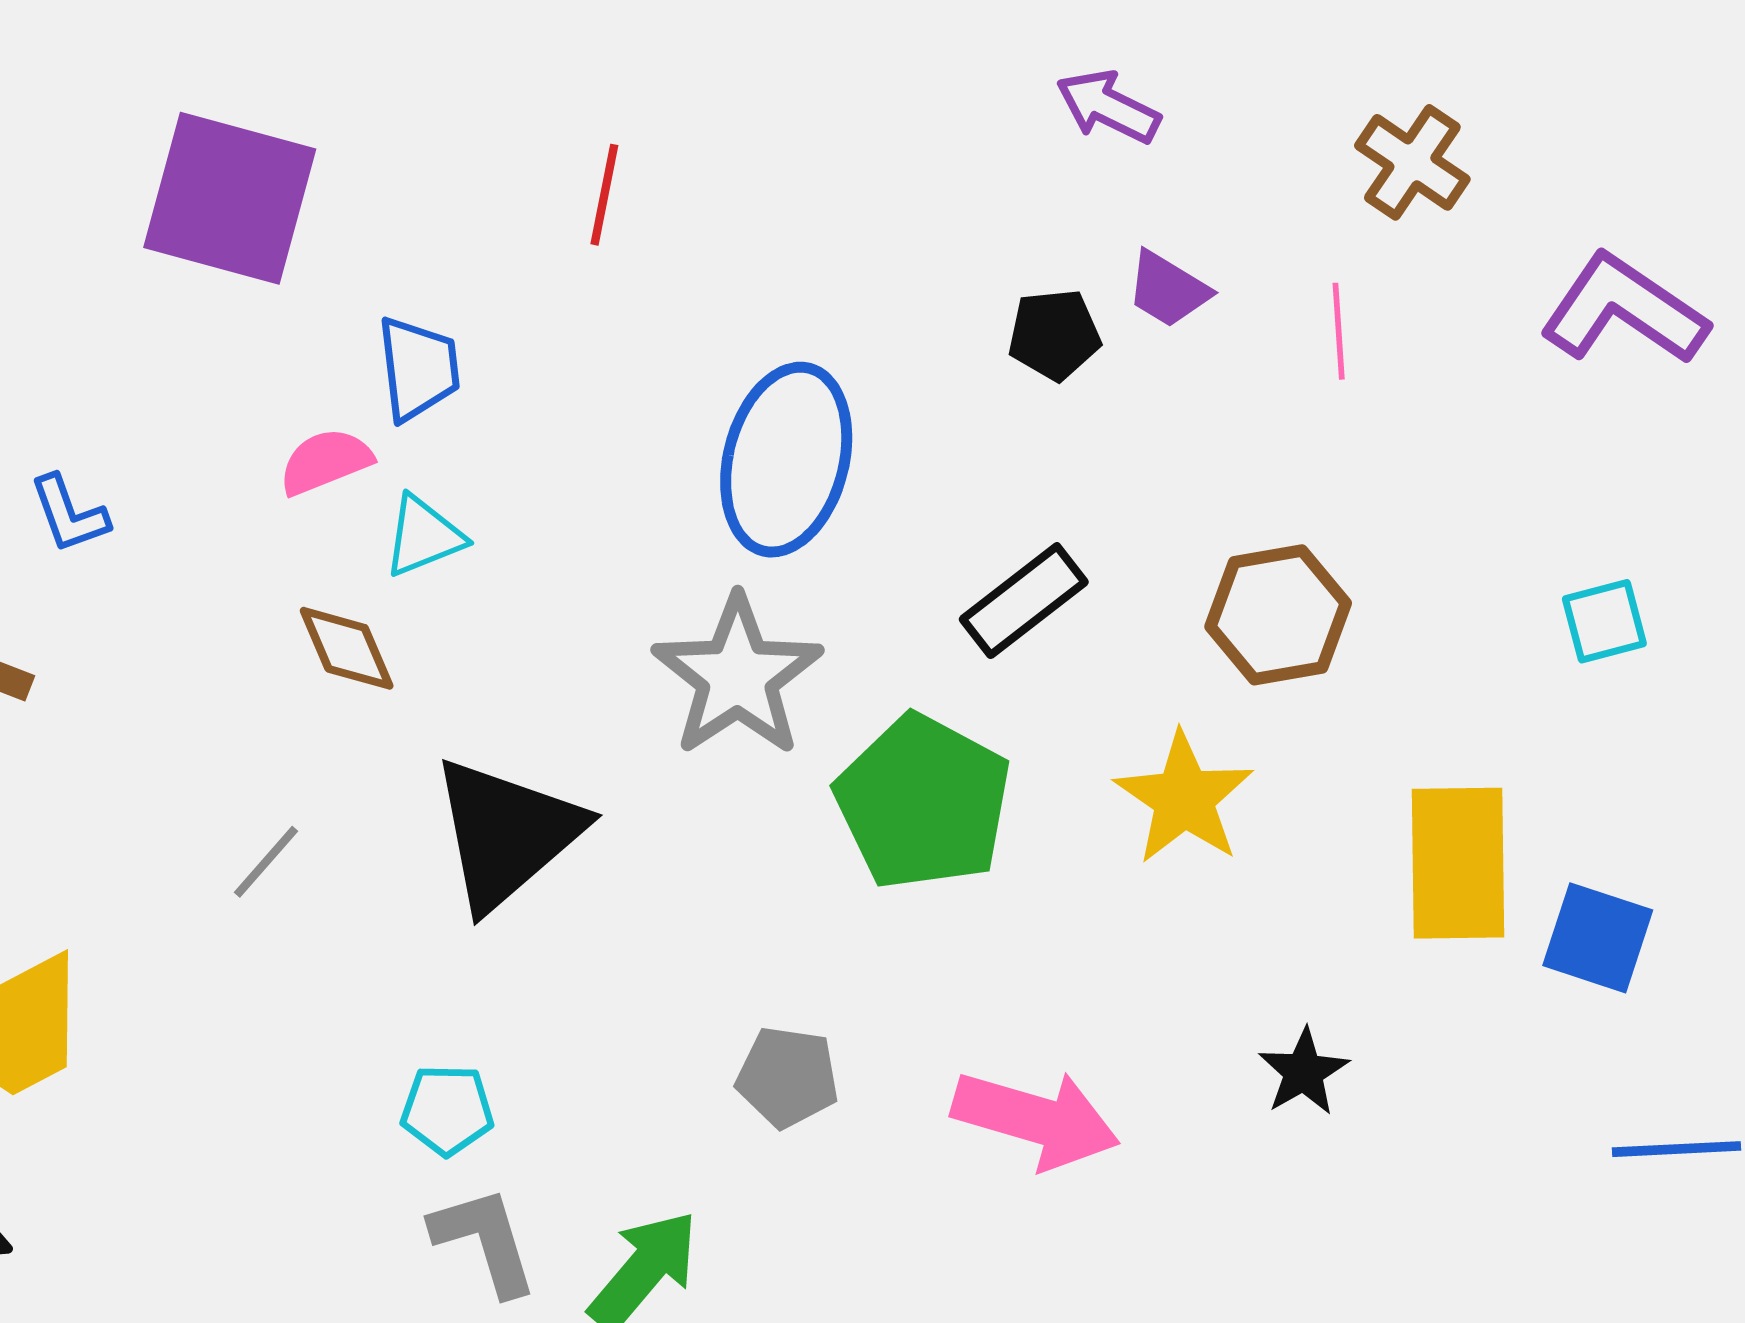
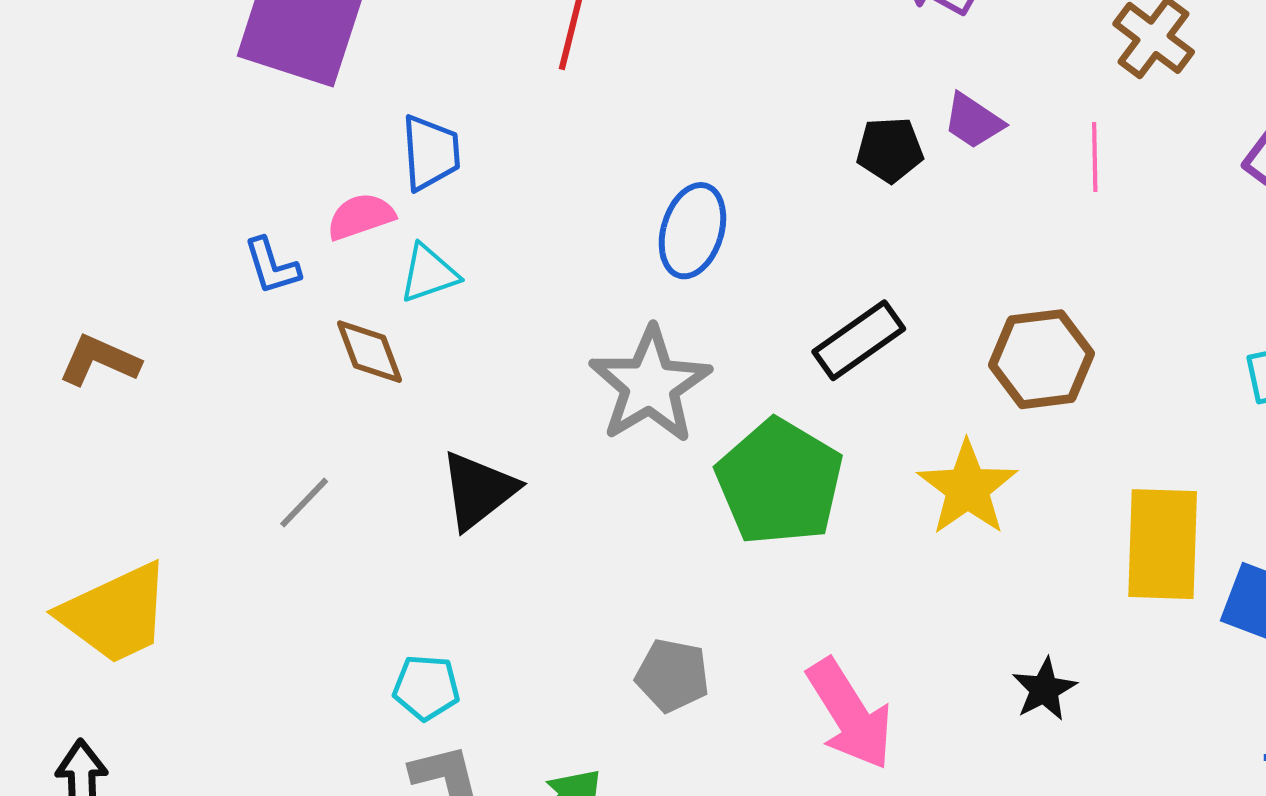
blue ellipse: (786, 460) -> (692, 231), size x0.7
blue L-shape: (69, 514) -> (272, 266), moved
black triangle: (506, 833) -> (478, 490), size x0.7
pink arrow: (1036, 1119) -> (850, 714), turned 39

